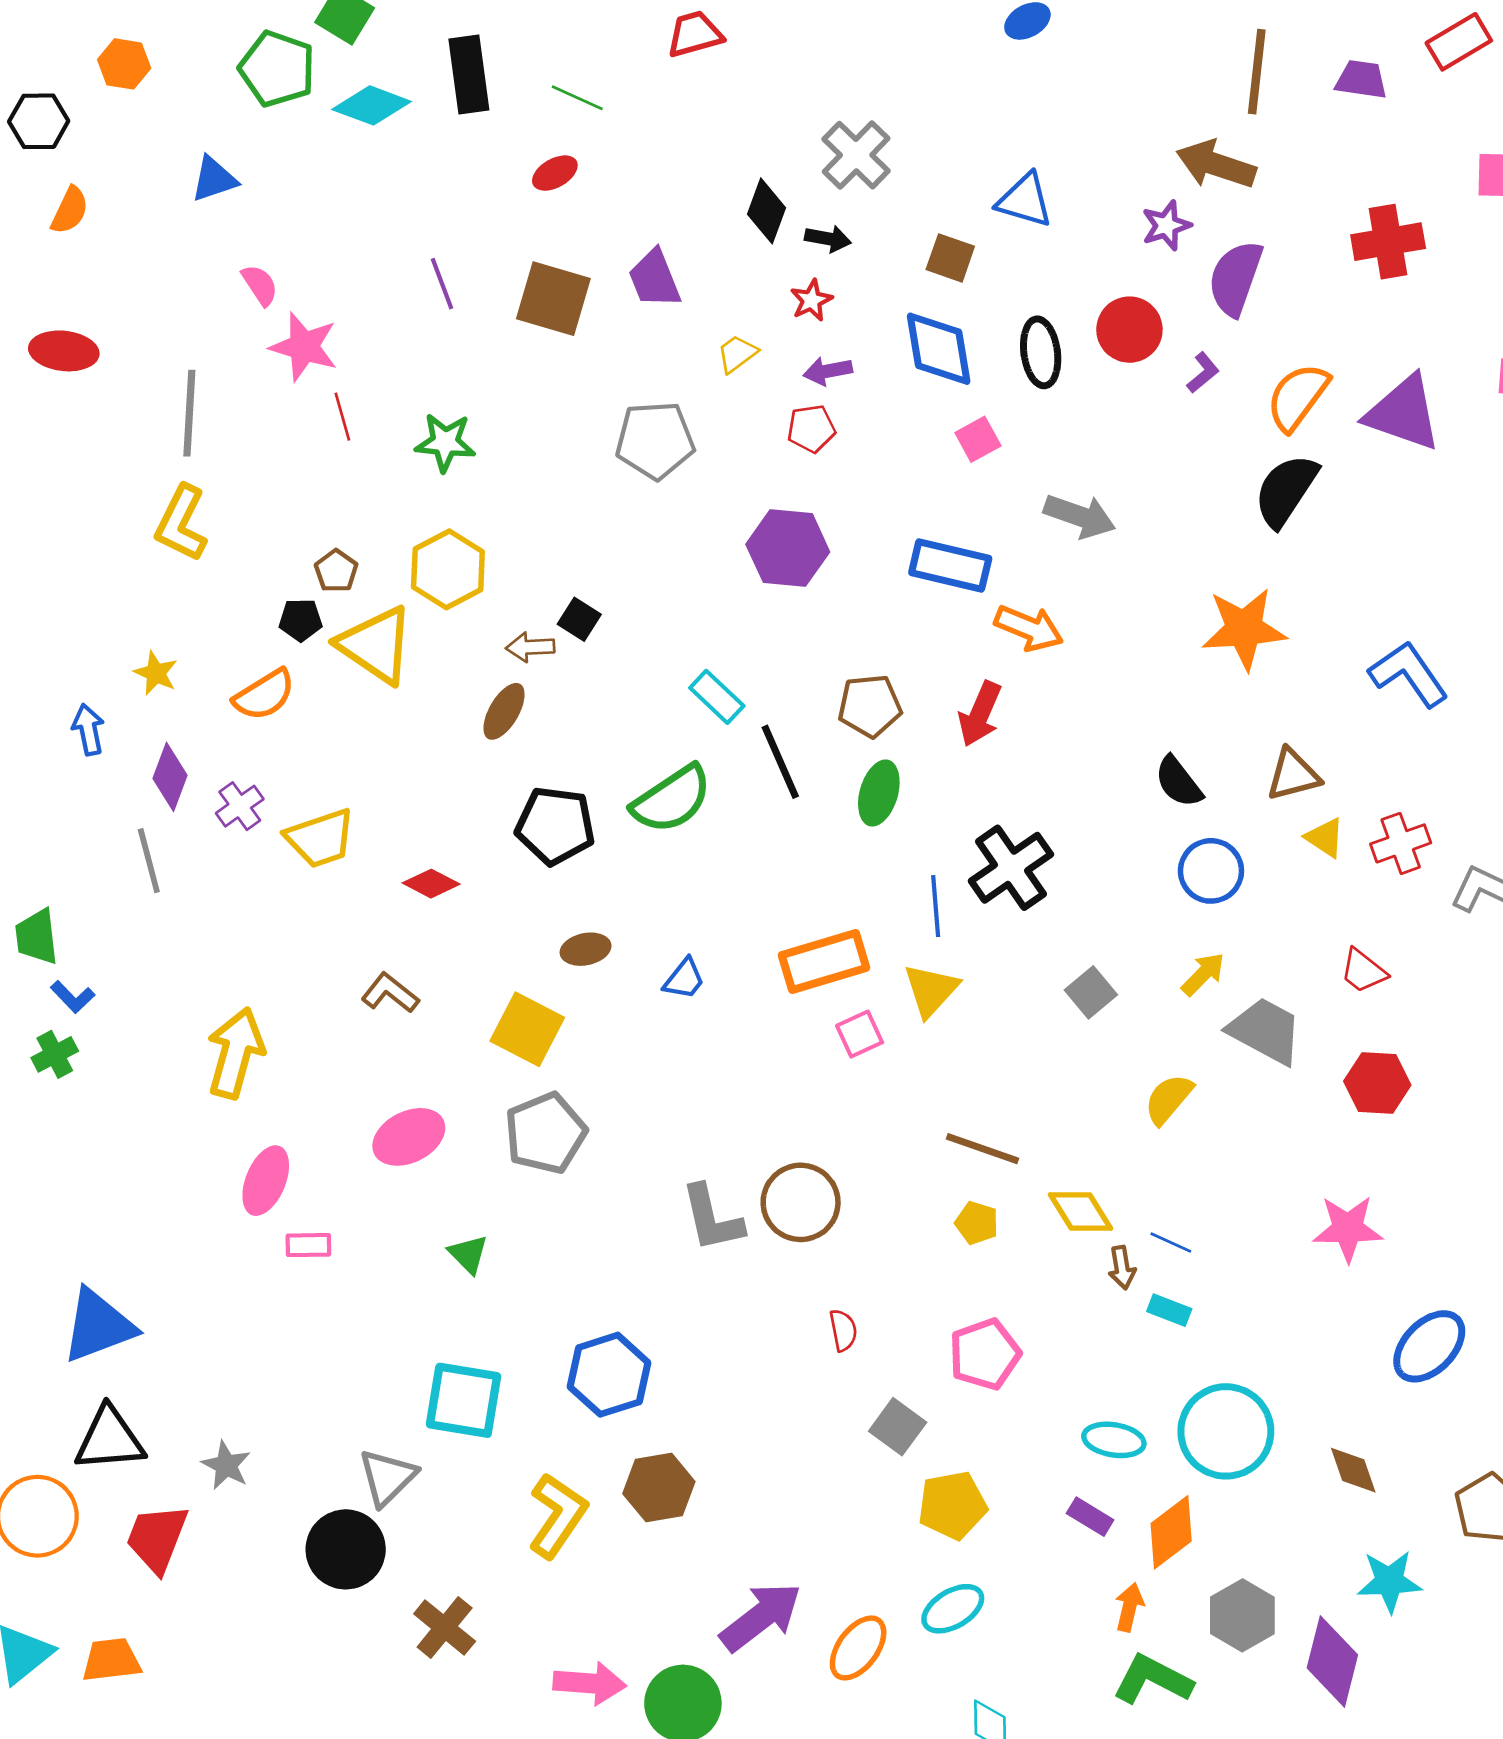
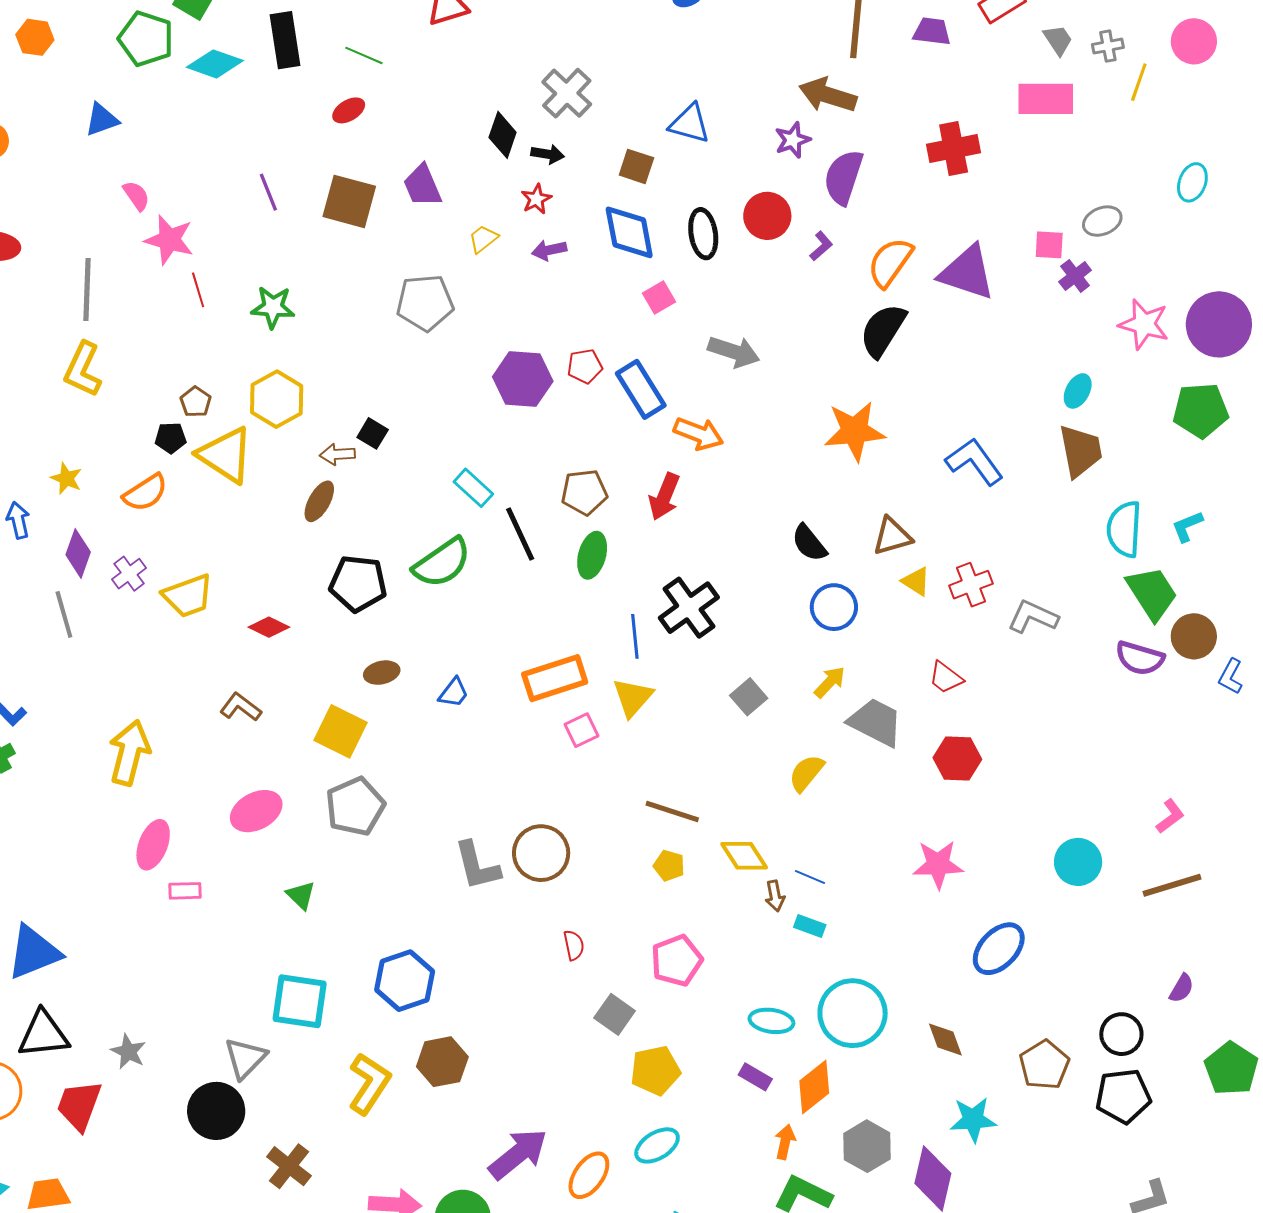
red pentagon: (811, 429) -> (585, 366), moved
blue rectangle: (950, 566) -> (641, 389), turned 46

